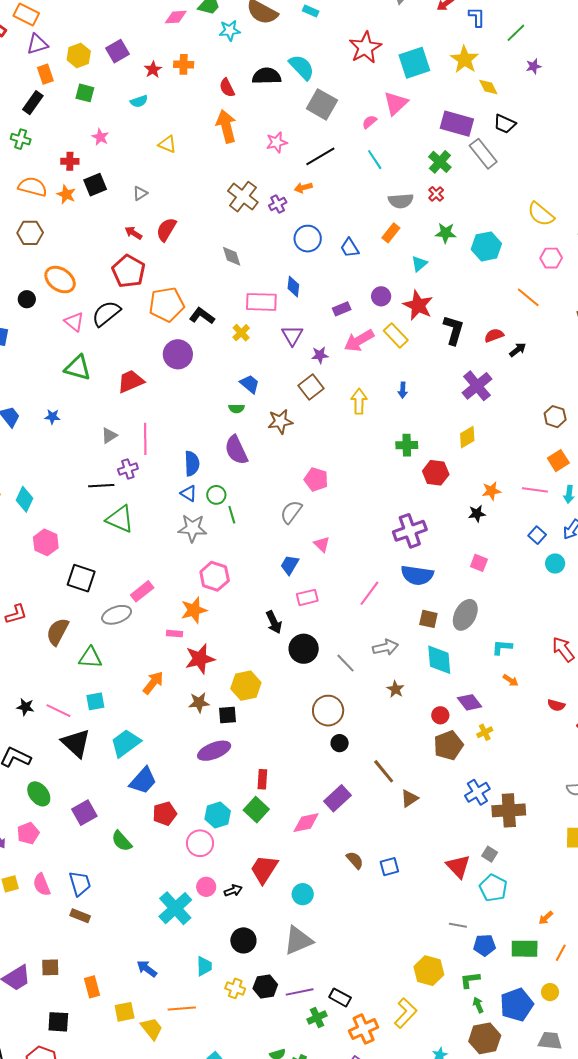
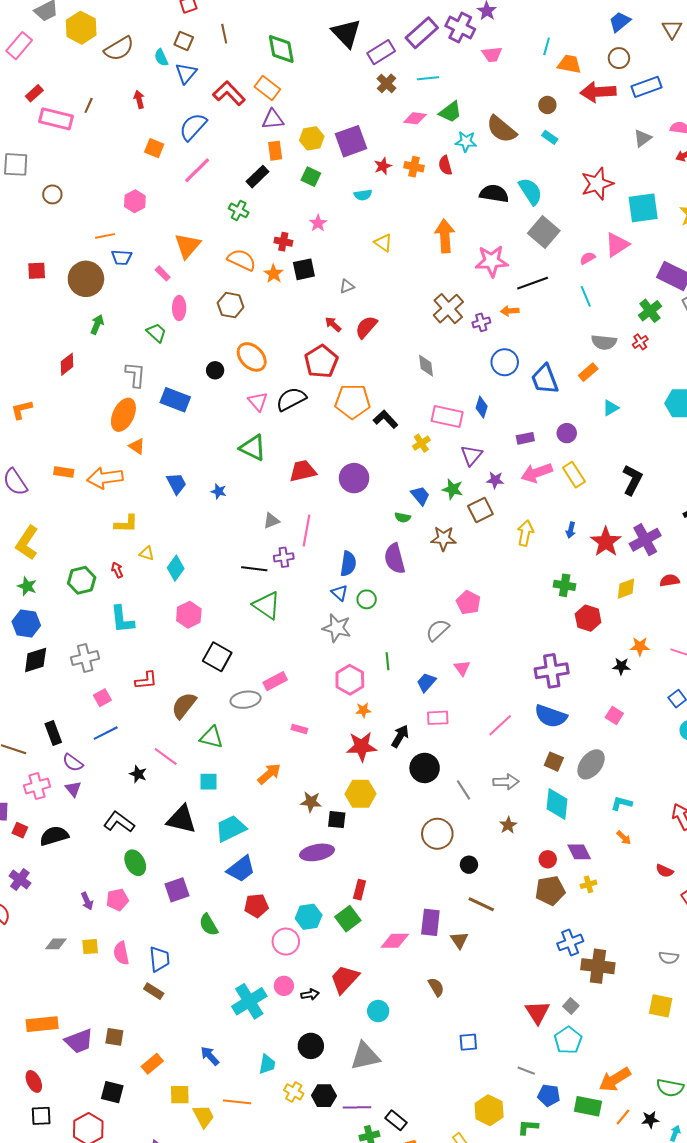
purple square: (118, 51) -> (351, 141), size x1.4
red semicircle: (227, 88) -> (445, 165), moved
pink star: (277, 142) -> (492, 261), size x1.5
green star: (446, 233) -> (453, 489), moved
blue trapezoid: (350, 248) -> (545, 379), size x1.5
red star: (418, 305) -> (606, 542), moved
red semicircle: (494, 335) -> (670, 580), moved
purple circle: (178, 354) -> (354, 478), moved
green line: (232, 515) -> (388, 661), moved
orange star: (194, 610) -> (363, 710), moved, size x0.6
black arrow: (274, 622) -> (400, 736), turned -135
red star: (200, 659) -> (362, 746), moved
pink line: (58, 711) -> (166, 756), moved
black triangle: (76, 743) -> (181, 819), turned -40
black circle: (340, 743) -> (469, 865), moved
brown line: (384, 771) -> (481, 904), turned -36
purple rectangle: (337, 798) -> (430, 922), turned -52
brown triangle: (409, 798) -> (459, 940), moved, turned -42
blue square: (389, 867) -> (468, 1042), moved
orange arrow: (546, 918) -> (615, 1080), size x2.0
orange rectangle: (92, 987) -> (152, 1064), turned 55

